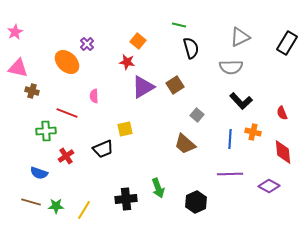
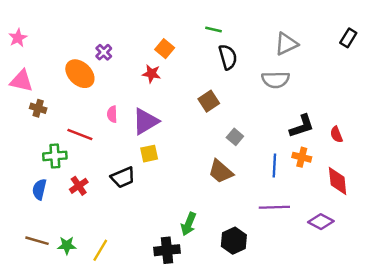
black rectangle: (287, 43) -> (348, 38), moved, size x0.7
purple triangle: (143, 87) -> (146, 121), moved
black L-shape: (241, 101) -> (302, 126), moved, turned -65
blue semicircle: (39, 173) -> (39, 189), moved, turned 84
green arrow: (158, 188) -> (188, 224), turned 42
black cross: (126, 199) -> (167, 250), moved

